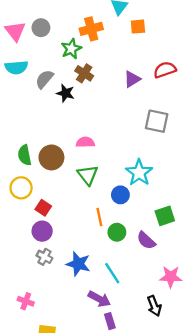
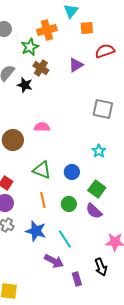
red semicircle: (165, 70) -> (105, 51), moved
purple triangle: (132, 79) -> (76, 65), moved
cyan star: (139, 173) -> (99, 151), moved, size x0.6
green triangle: (88, 175) -> (42, 170), moved, turned -30
green square: (165, 216) -> (97, 189), moved, turned -36
orange line: (99, 217) -> (43, 200), moved
purple rectangle: (110, 321) -> (77, 279), moved

